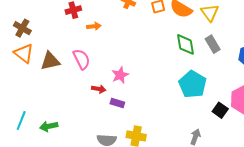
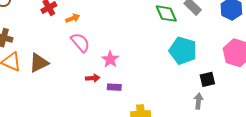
pink semicircle: (82, 59) -> (80, 42), moved
black square: (220, 110) -> (207, 79), moved, turned -35

